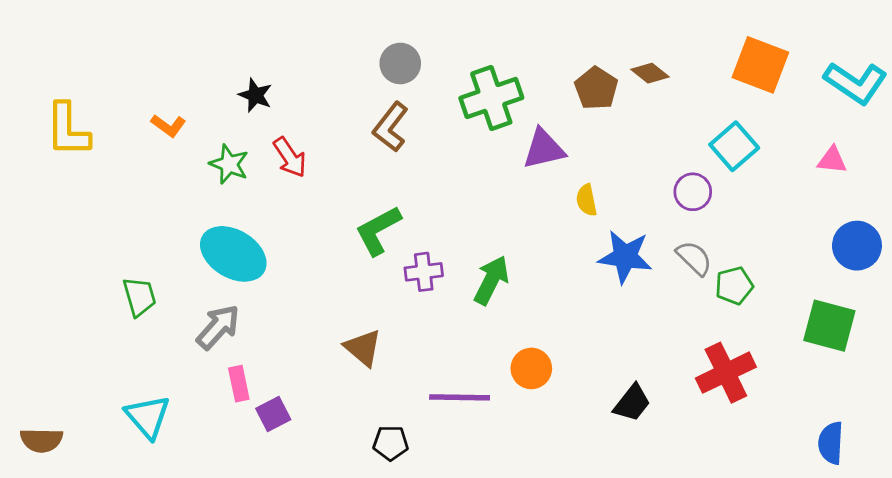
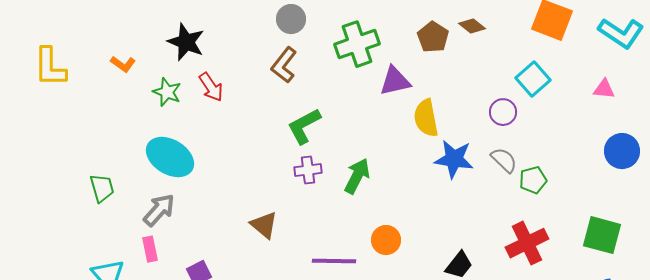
black star: (255, 95) -> (186, 42), size x1.5
yellow semicircle: (587, 200) -> (426, 118), size x1.6
green L-shape: (378, 230) -> (304, 126), moved
green square: (829, 326) -> (602, 235), moved
pink rectangle: (239, 384) -> (150, 249), moved

